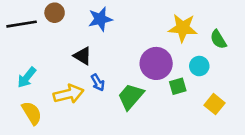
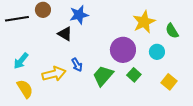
yellow star: (183, 28) -> (144, 22), turned -30
black triangle: (82, 56) -> (65, 34), moved
green square: (178, 86) -> (134, 75), moved, turned -32

